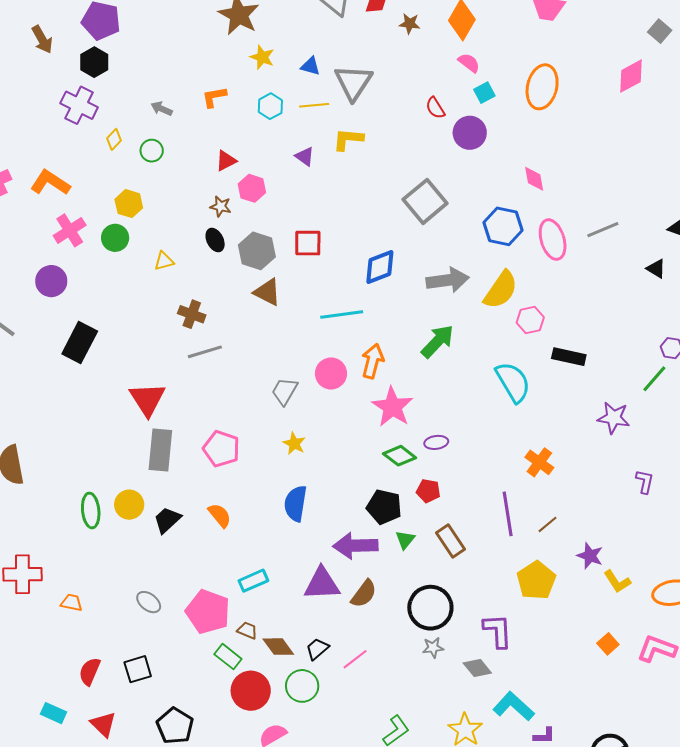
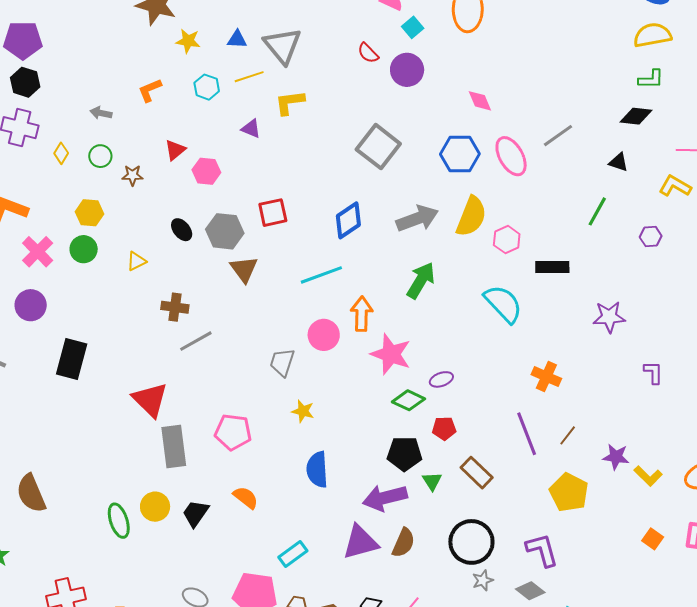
brown star: (221, 206) -> (132, 175), moved
brown triangle: (267, 292) -> (244, 269), turned 40
green line: (654, 379) -> (597, 211), moved

